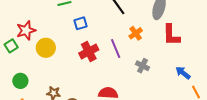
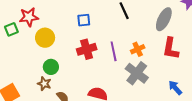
orange cross: (136, 33) -> (138, 49), moved
gray cross: (142, 66) -> (137, 73), size x1.6
green circle: (20, 81) -> (51, 67), moved

